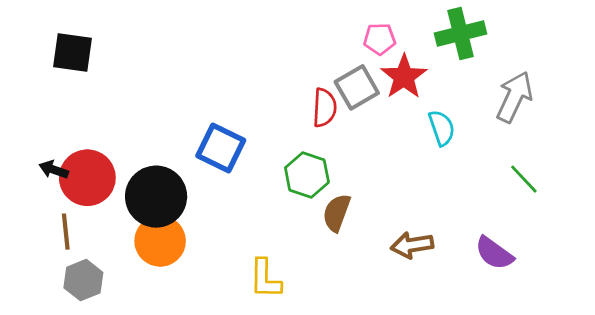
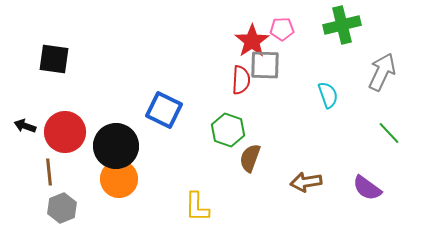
black square: (73, 52) -> (54, 59), moved
red star: (404, 77) -> (252, 41), moved
gray square: (357, 87) -> (265, 65), turned 32
black arrow: (54, 170) -> (25, 126), moved

